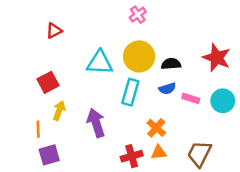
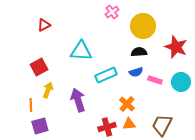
yellow circle: (139, 56) -> (143, 26), moved
cyan rectangle: (130, 92) -> (106, 75), turned 50

